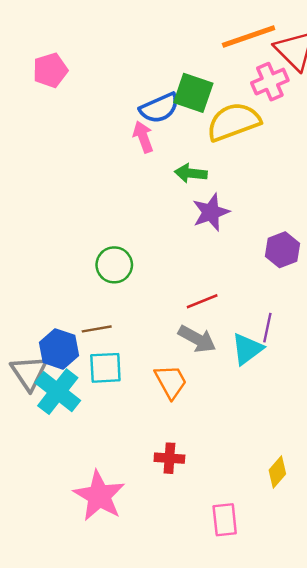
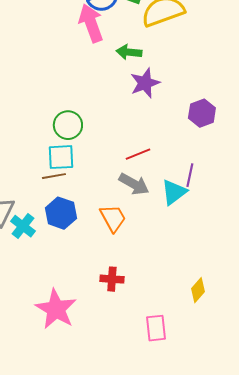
pink arrow: (143, 137) -> (91, 23), size x1.5
blue hexagon: (59, 349) -> (61, 213), moved
cyan square: (105, 368) -> (61, 157), moved
cyan cross: (58, 392) -> (23, 226), size x0.7

